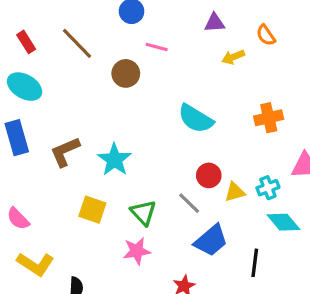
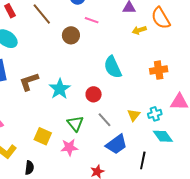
orange semicircle: (266, 35) -> (161, 18), size x1.6
cyan semicircle: (196, 119) -> (113, 67), turned 30
red circle: (209, 175) -> (94, 94), moved
yellow triangle: (235, 192) -> (134, 115), turned -40
yellow square: (92, 210) -> (43, 136), moved

